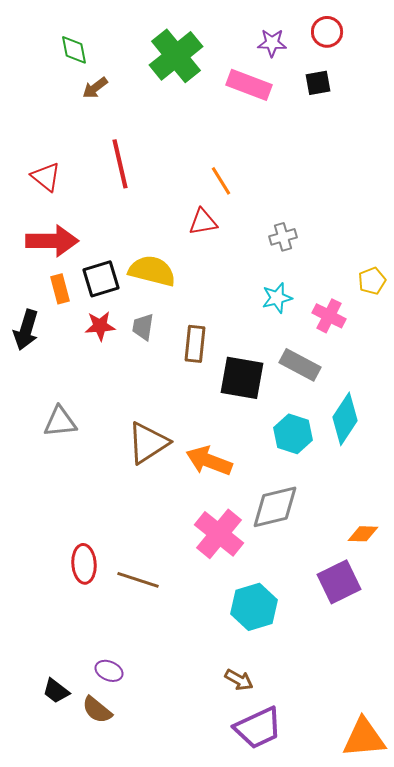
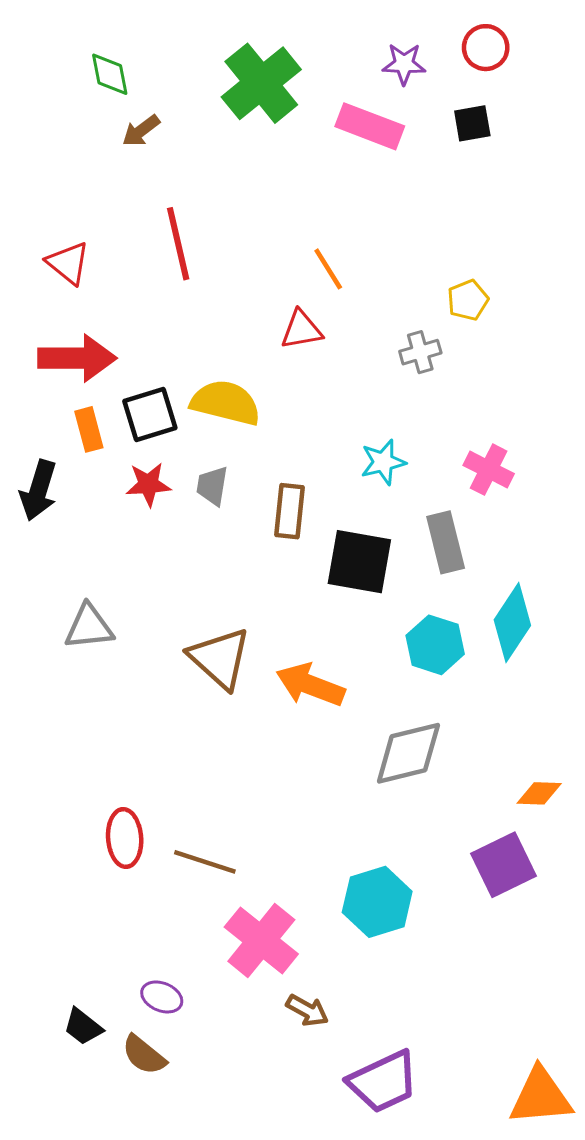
yellow pentagon: (372, 281) -> (468, 300), moved
cyan star: (277, 298) -> (383, 462), moved
gray rectangle: (300, 365) -> (446, 542), turned 48
brown triangle: (148, 443) -> (220, 658), turned -45
pink cross: (219, 534) -> (261, 941), moved
brown arrow: (239, 680) -> (307, 1010), moved

